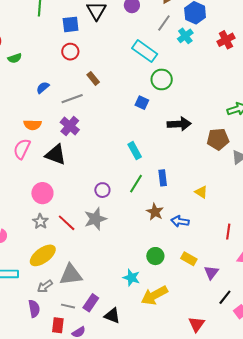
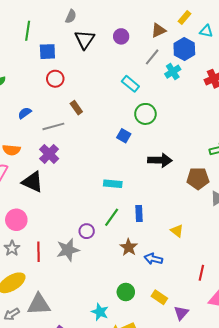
blue square: (71, 24) -> (47, 52), moved
cyan rectangle: (145, 51) -> (130, 84), size x0.7
cyan rectangle: (135, 151) -> (113, 184), turned -60
purple circle: (102, 190) -> (87, 231), moved
red line: (67, 223) -> (38, 252), turned 42

